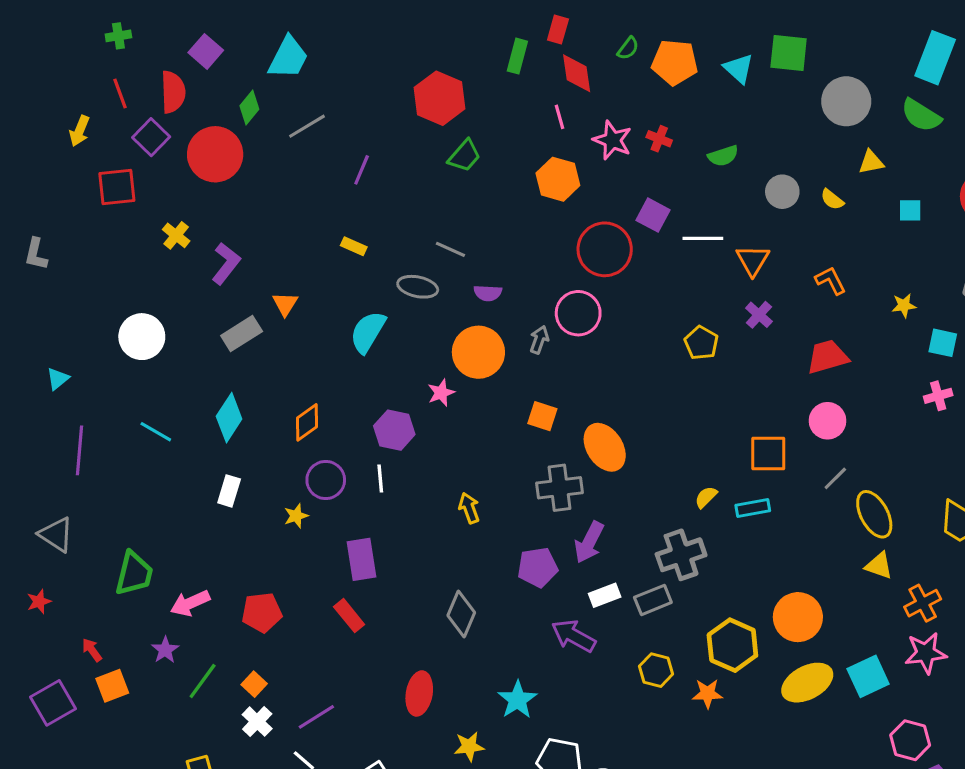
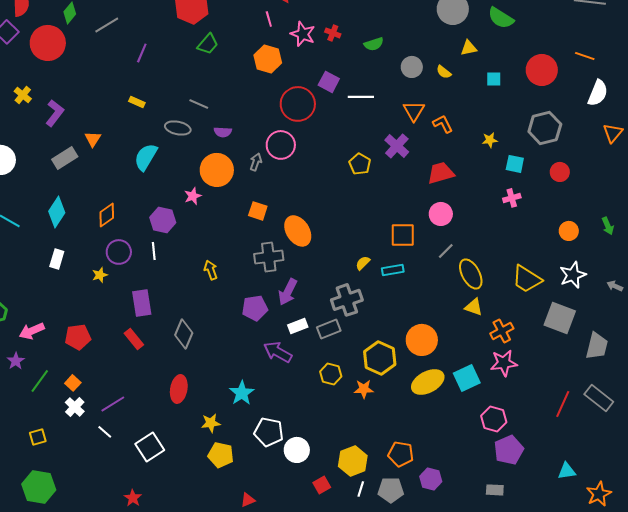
orange triangle: (753, 260) -> (414, 111), moved
purple cross: (759, 315) -> (397, 146), size x1.4
gray diamond: (461, 614) -> (184, 334), moved

